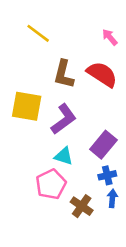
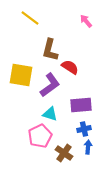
red semicircle: (102, 74) -> (70, 67), moved, size x0.7
purple rectangle: (103, 145) -> (81, 105), turned 45

